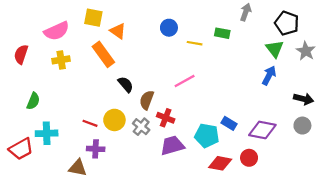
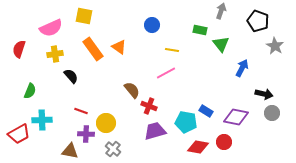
orange triangle: (118, 31) -> (119, 47), moved
yellow line: (195, 43) -> (172, 50), moved
green triangle: (275, 49) -> (221, 44), moved
black semicircle: (126, 84) -> (71, 76), moved
black arrow: (304, 99) -> (264, 94), moved
brown semicircle: (147, 100) -> (132, 90), turned 120
yellow circle: (114, 120) -> (106, 123), moved
gray cross: (141, 127) -> (113, 149), moved

